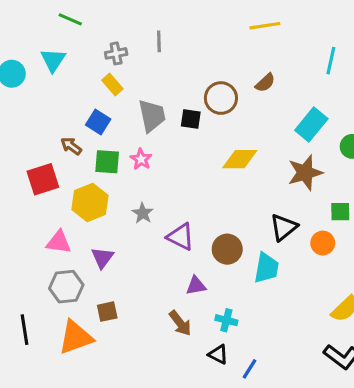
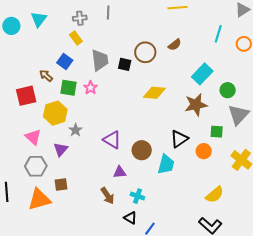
gray star: (143, 213) -> (76, 130), moved
pink triangle: (59, 242) -> (33, 137), turned 30

